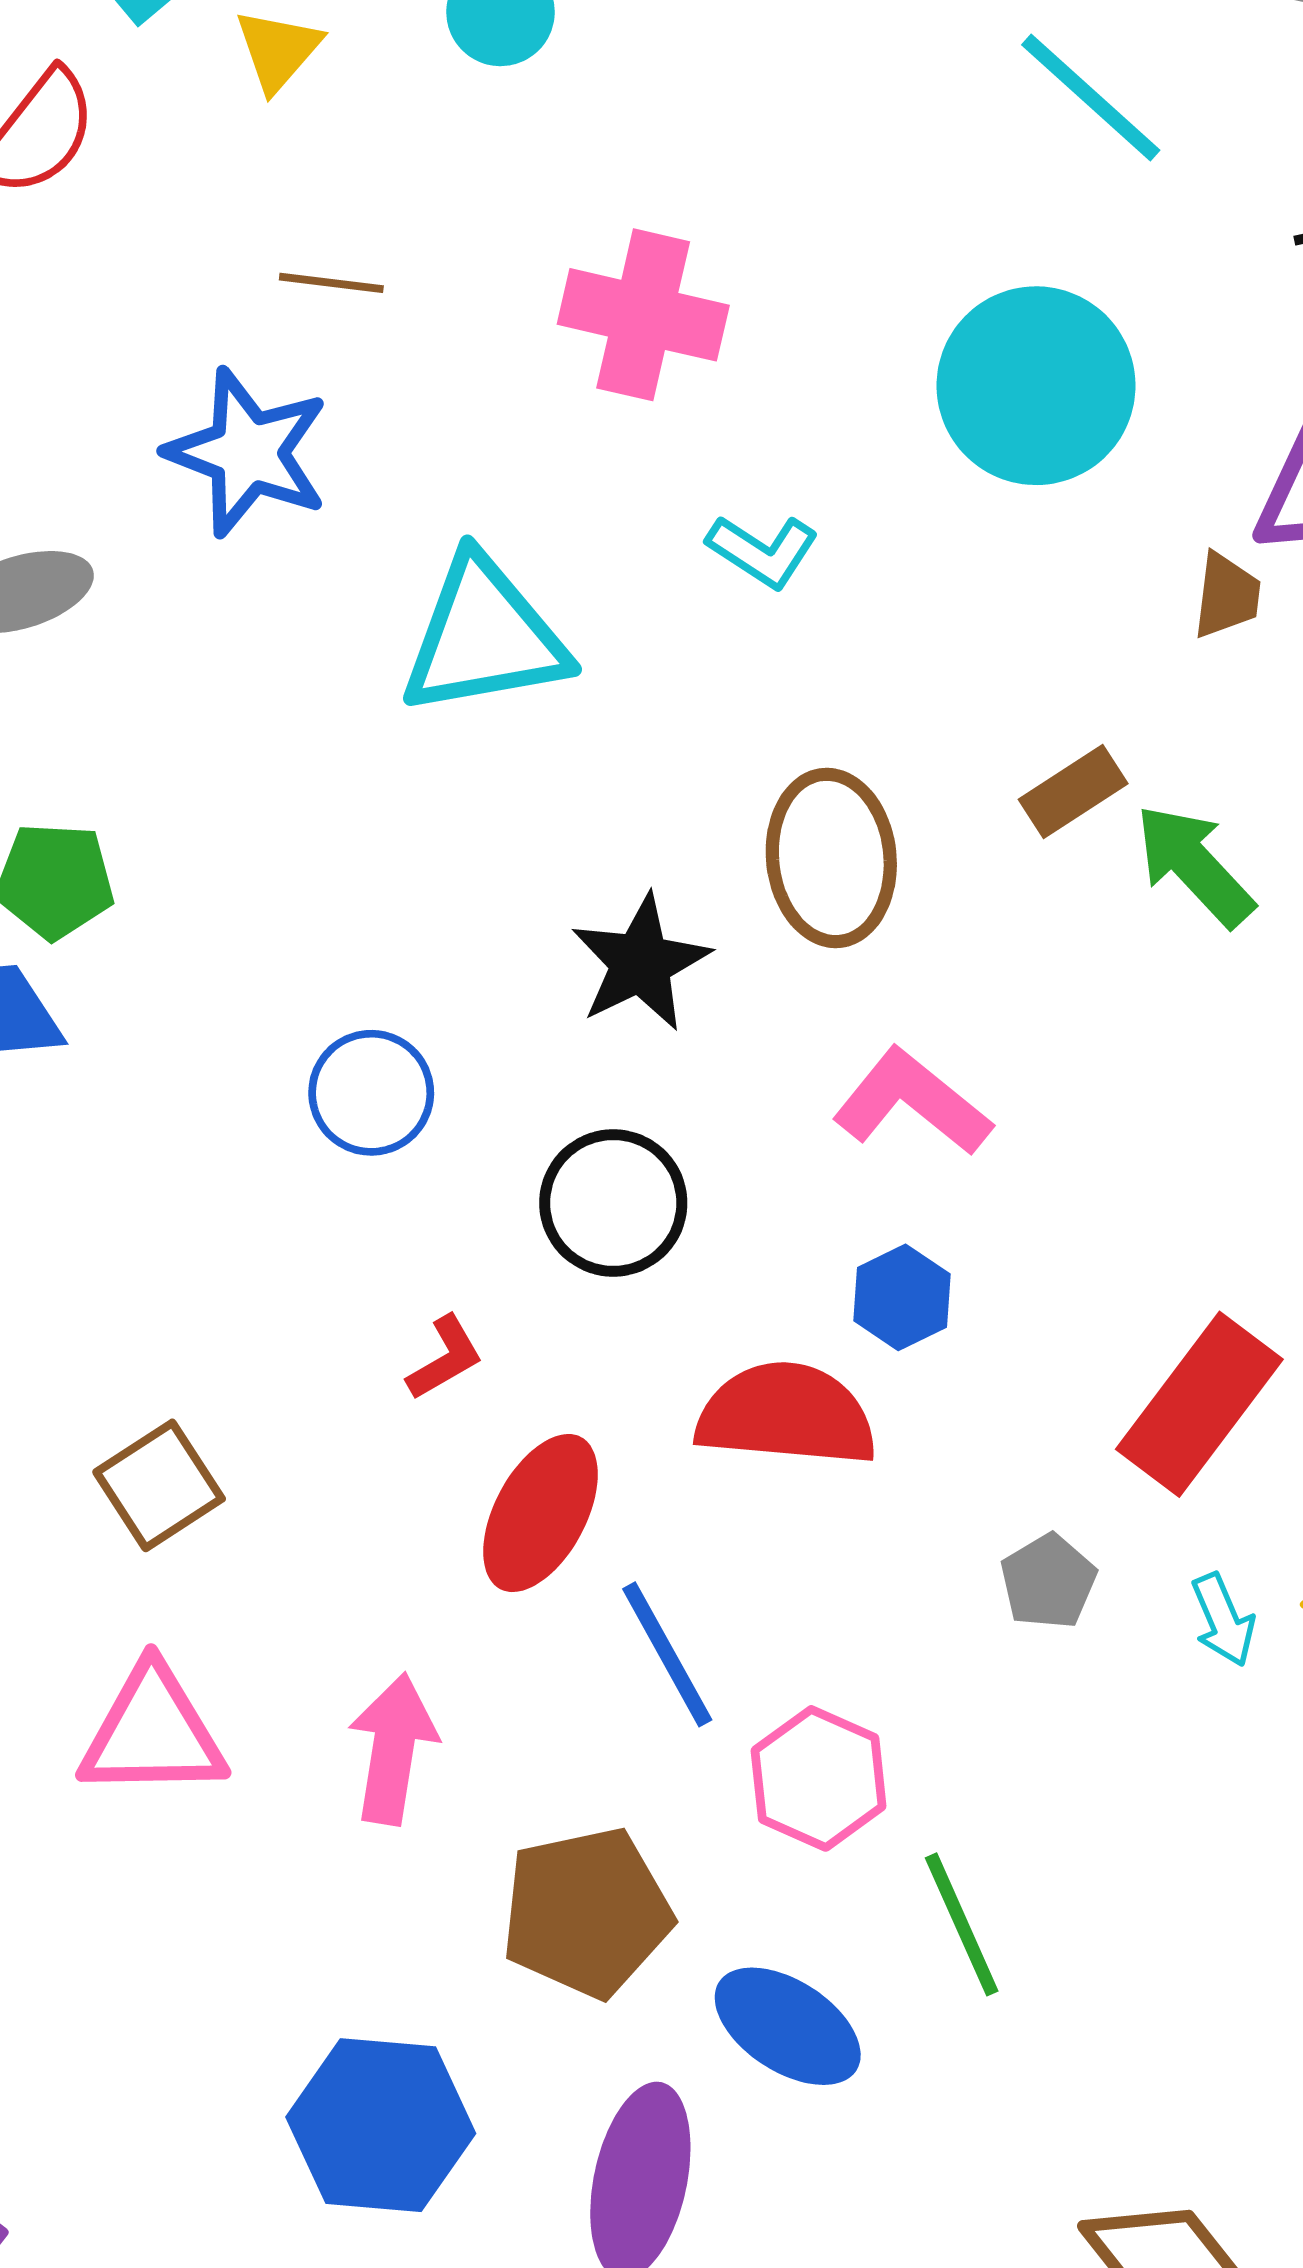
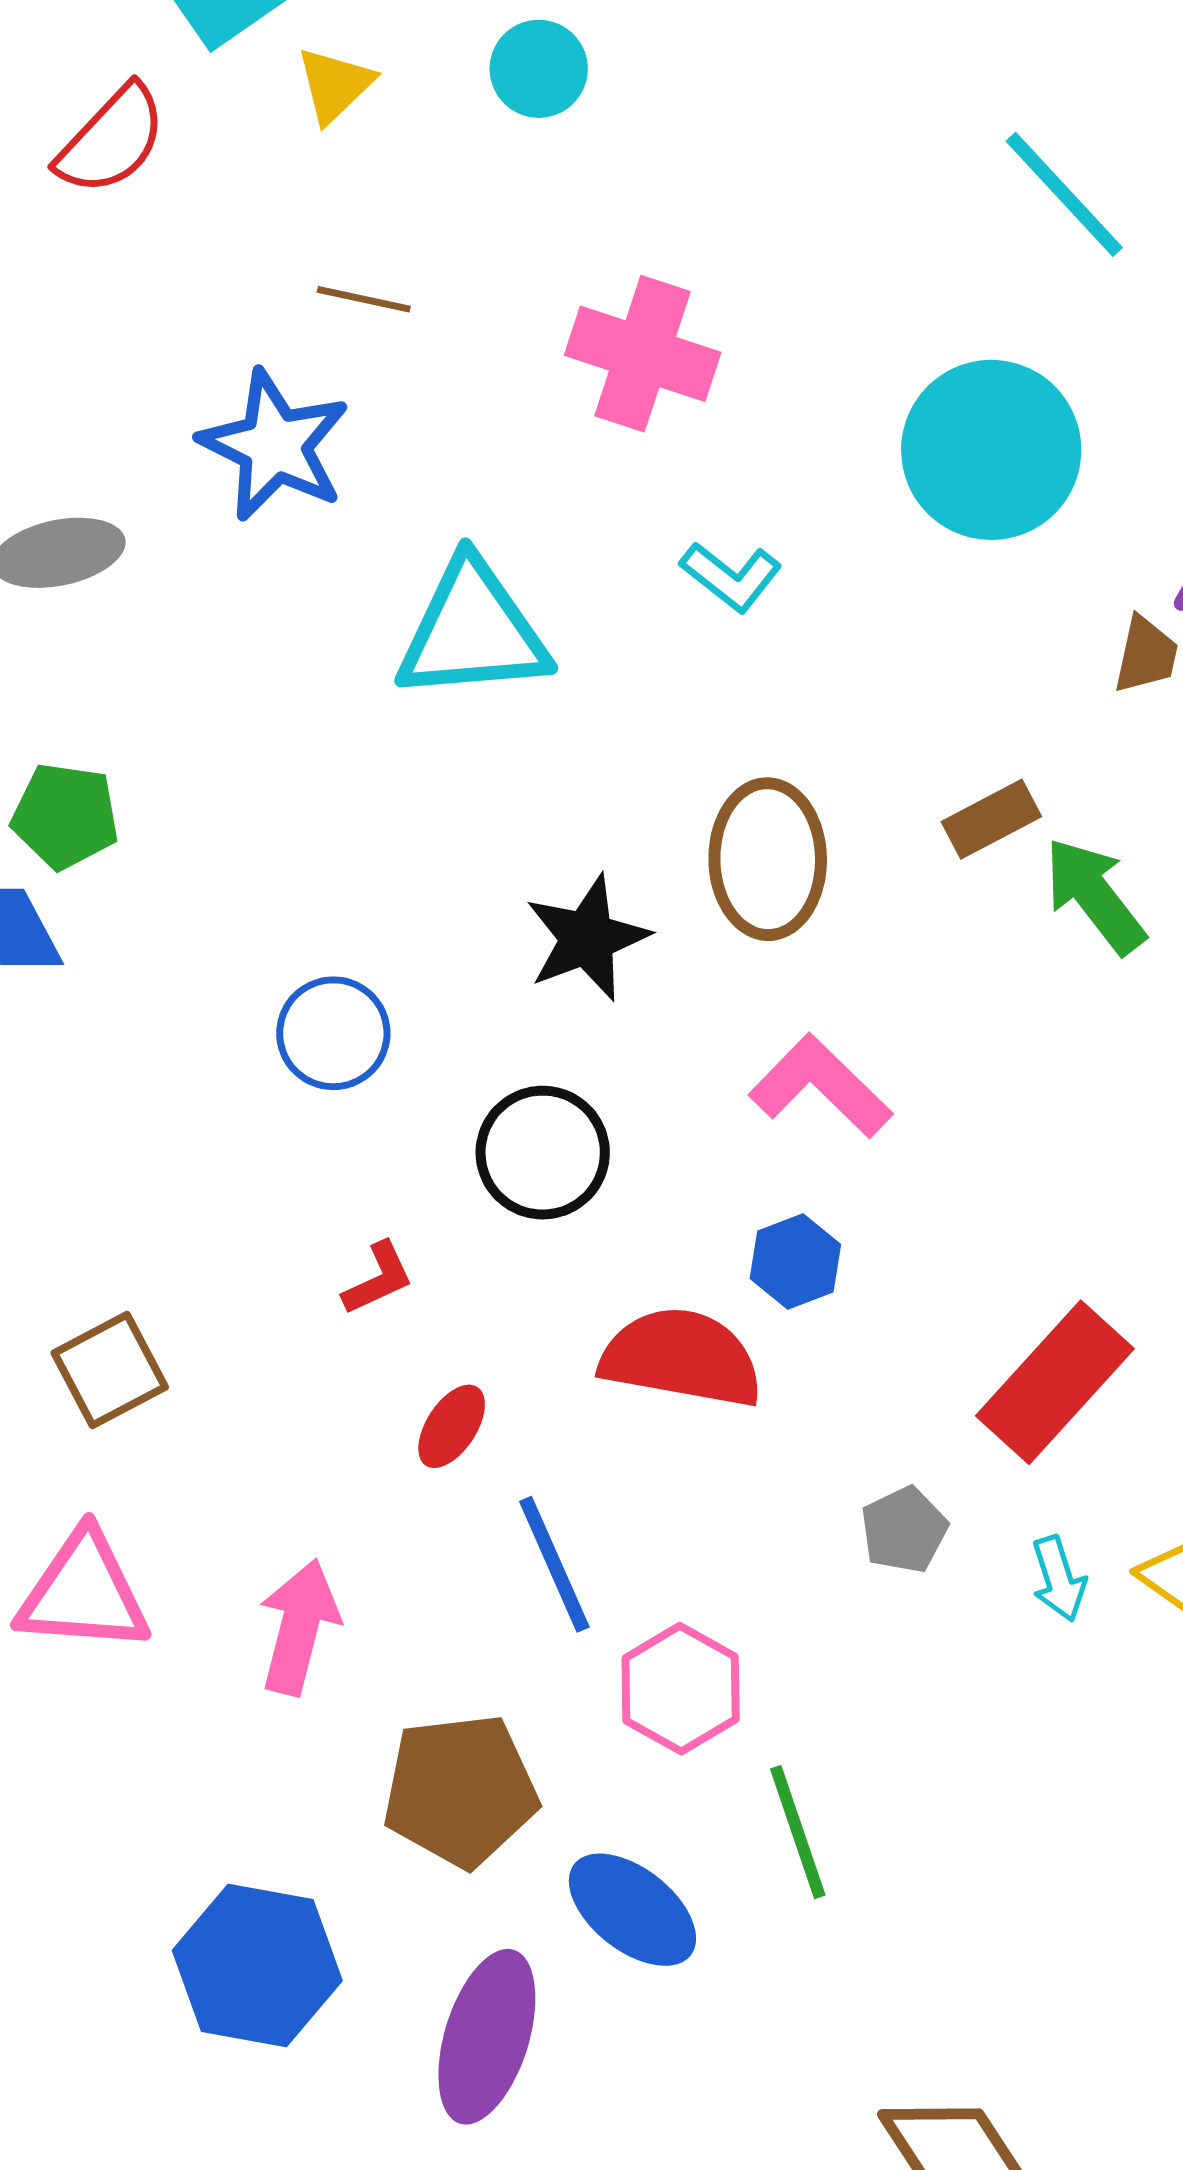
red ellipse: (541, 1513) -> (452, 1426), size x0.6

